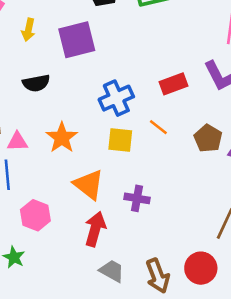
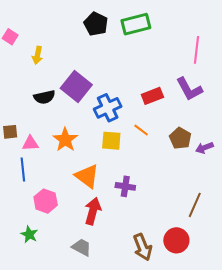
purple square: (77, 40) -> (76, 86), moved, turned -36
gray trapezoid: (112, 271) -> (82, 247), moved

